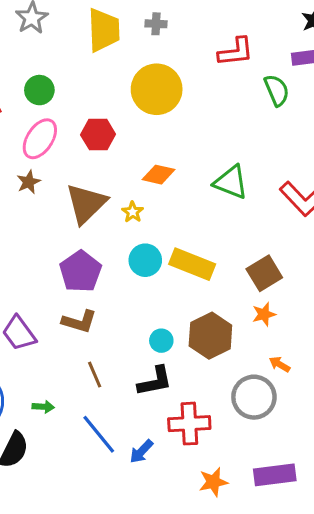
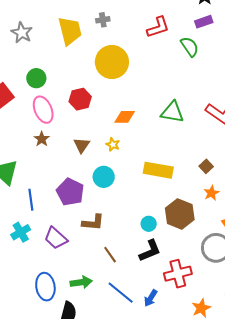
pink ellipse: (40, 139) -> (43, 110), turned -44
brown triangle: (86, 203) -> (82, 145), size x0.6
cyan circle: (145, 260) -> (104, 177), moved
purple pentagon: (80, 271) -> (70, 192), moved
brown square: (264, 273) -> (206, 166), size x0.6
green arrow: (43, 407) -> (81, 282), size x1.5

